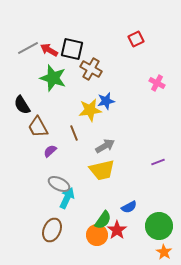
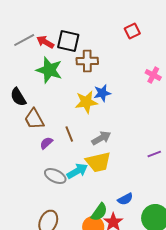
brown cross: (91, 69) -> (87, 61), turned -30
brown line: (74, 133) -> (69, 134), moved
cyan arrow: (67, 198) -> (77, 171), moved, turned 35

